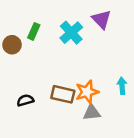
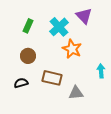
brown circle: (12, 45) -> (28, 56), moved
orange star: (87, 92) -> (72, 49), moved, turned -30

